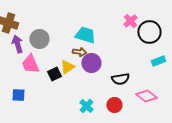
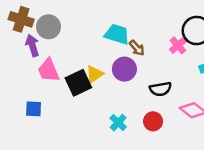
pink cross: (130, 21) -> (178, 45), moved
gray circle: (39, 39) -> (49, 27), moved
brown arrow: (79, 52) -> (137, 48), moved, turned 40
black square: (54, 74) -> (78, 83), size x1.5

